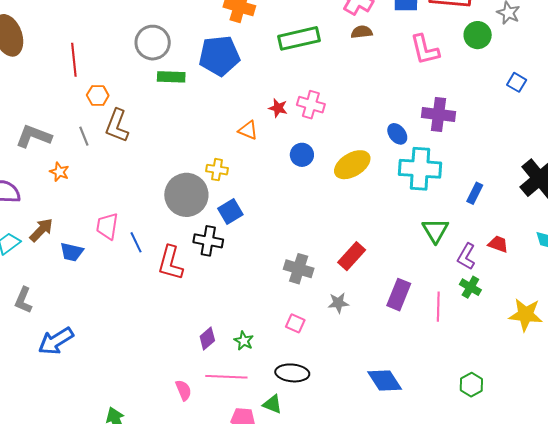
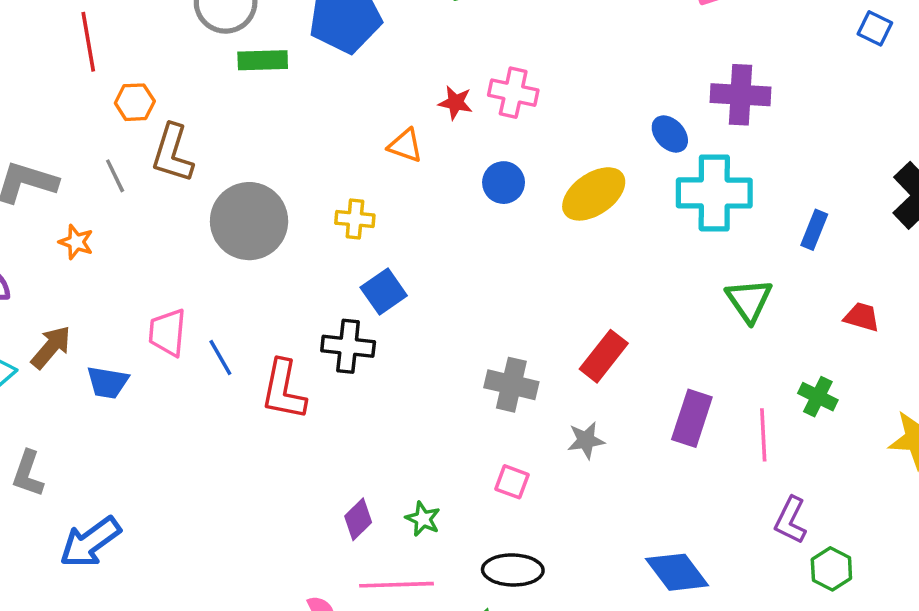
gray circle: (186, 195) -> (249, 221), moved
purple L-shape: (466, 256) -> (791, 520), moved

